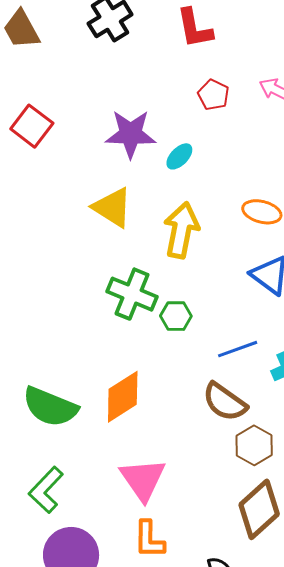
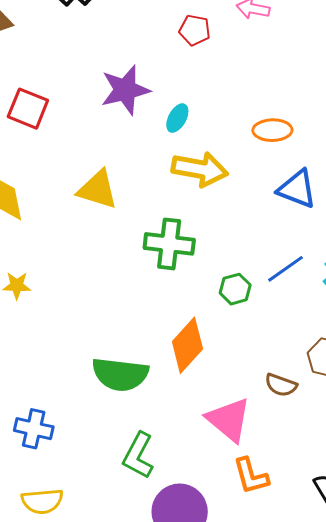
cyan ellipse: (179, 156) -> (177, 118), moved
yellow triangle: (112, 207) -> (98, 190), moved
yellow arrow: (181, 230) -> (200, 169), turned 104
green hexagon: (176, 316) -> (235, 289), moved
brown semicircle: (225, 402) -> (281, 385), moved, size x0.7

